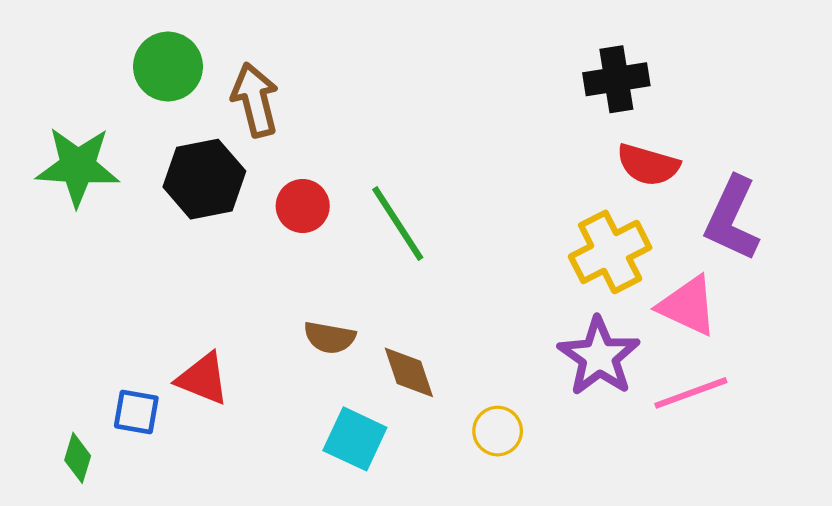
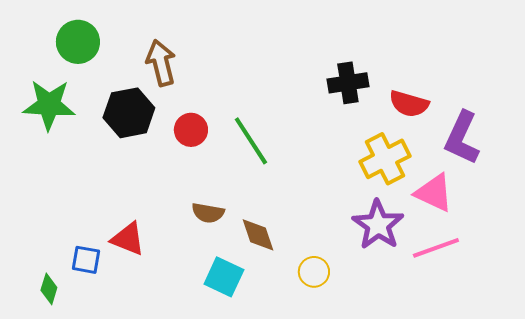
green circle: (168, 67) -> (78, 42), moved
black cross: (616, 79) -> (348, 83), moved

